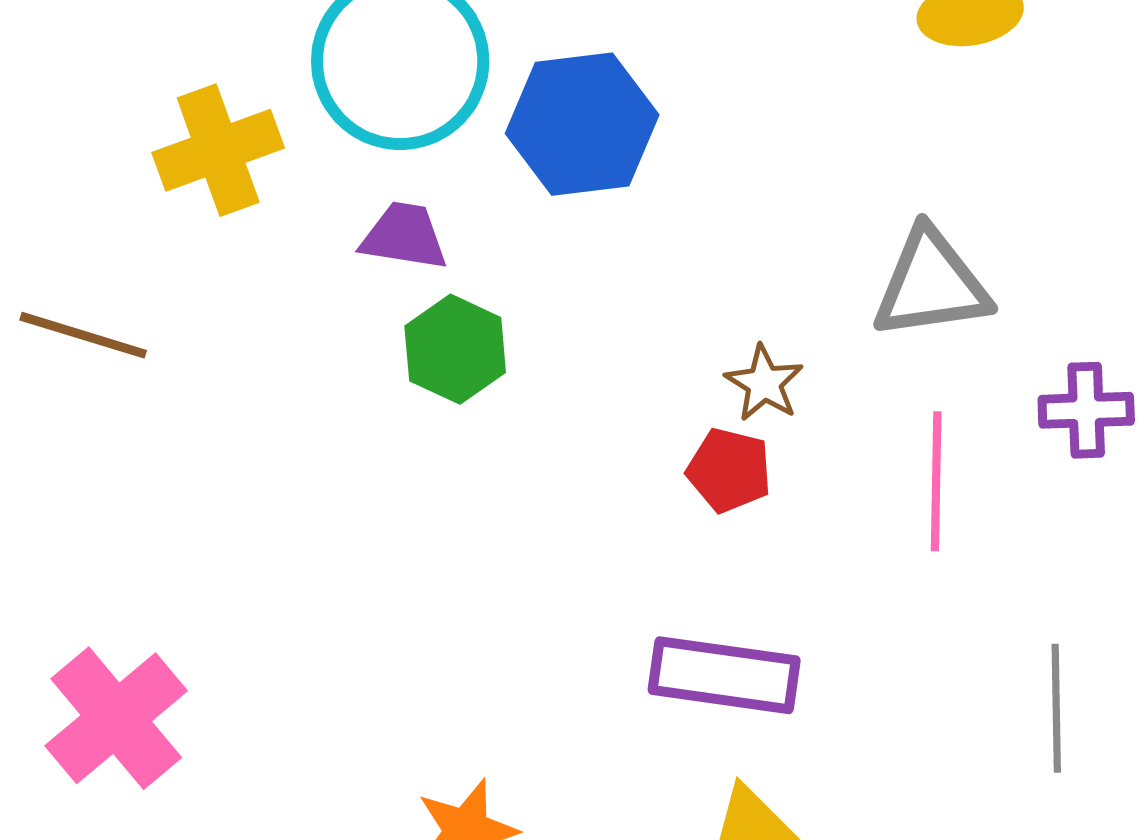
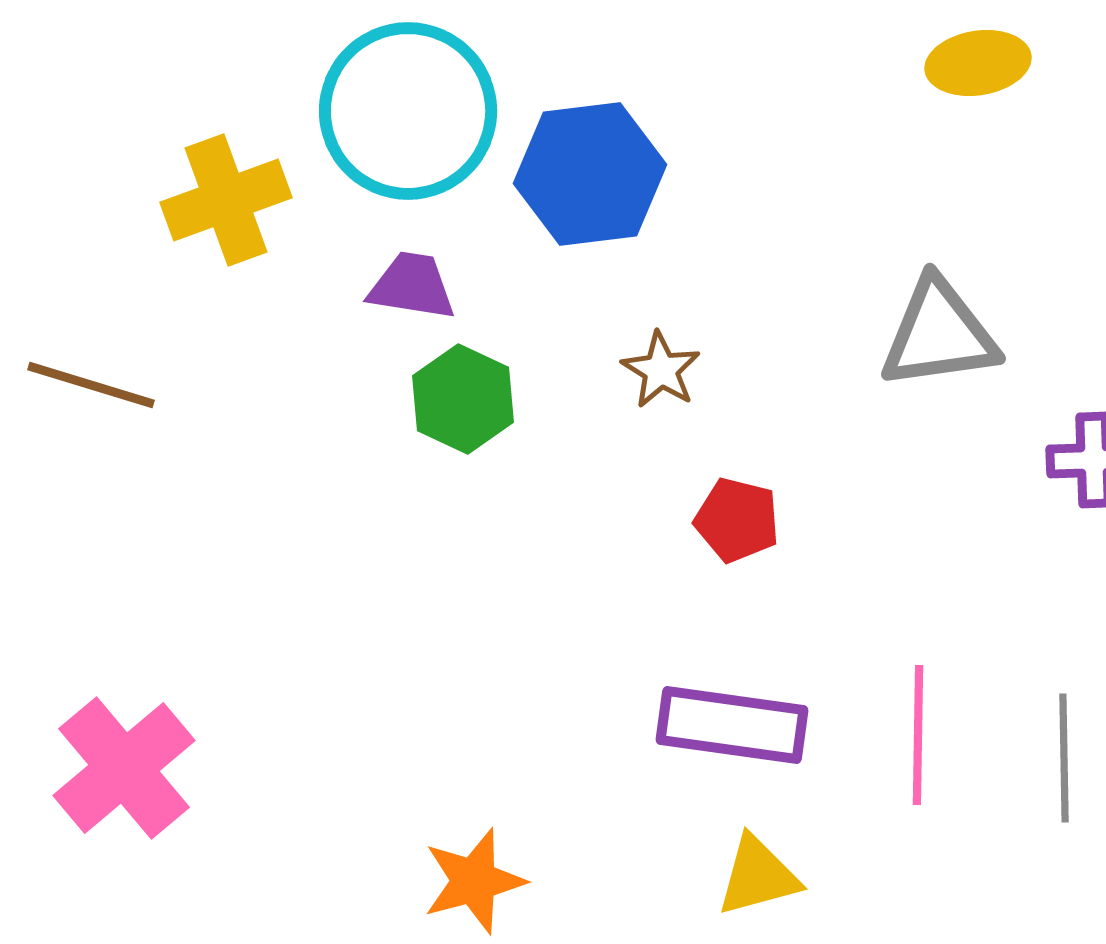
brown star: (764, 383) -> (661, 370), moved
pink line: (936, 481) -> (918, 735), moved

